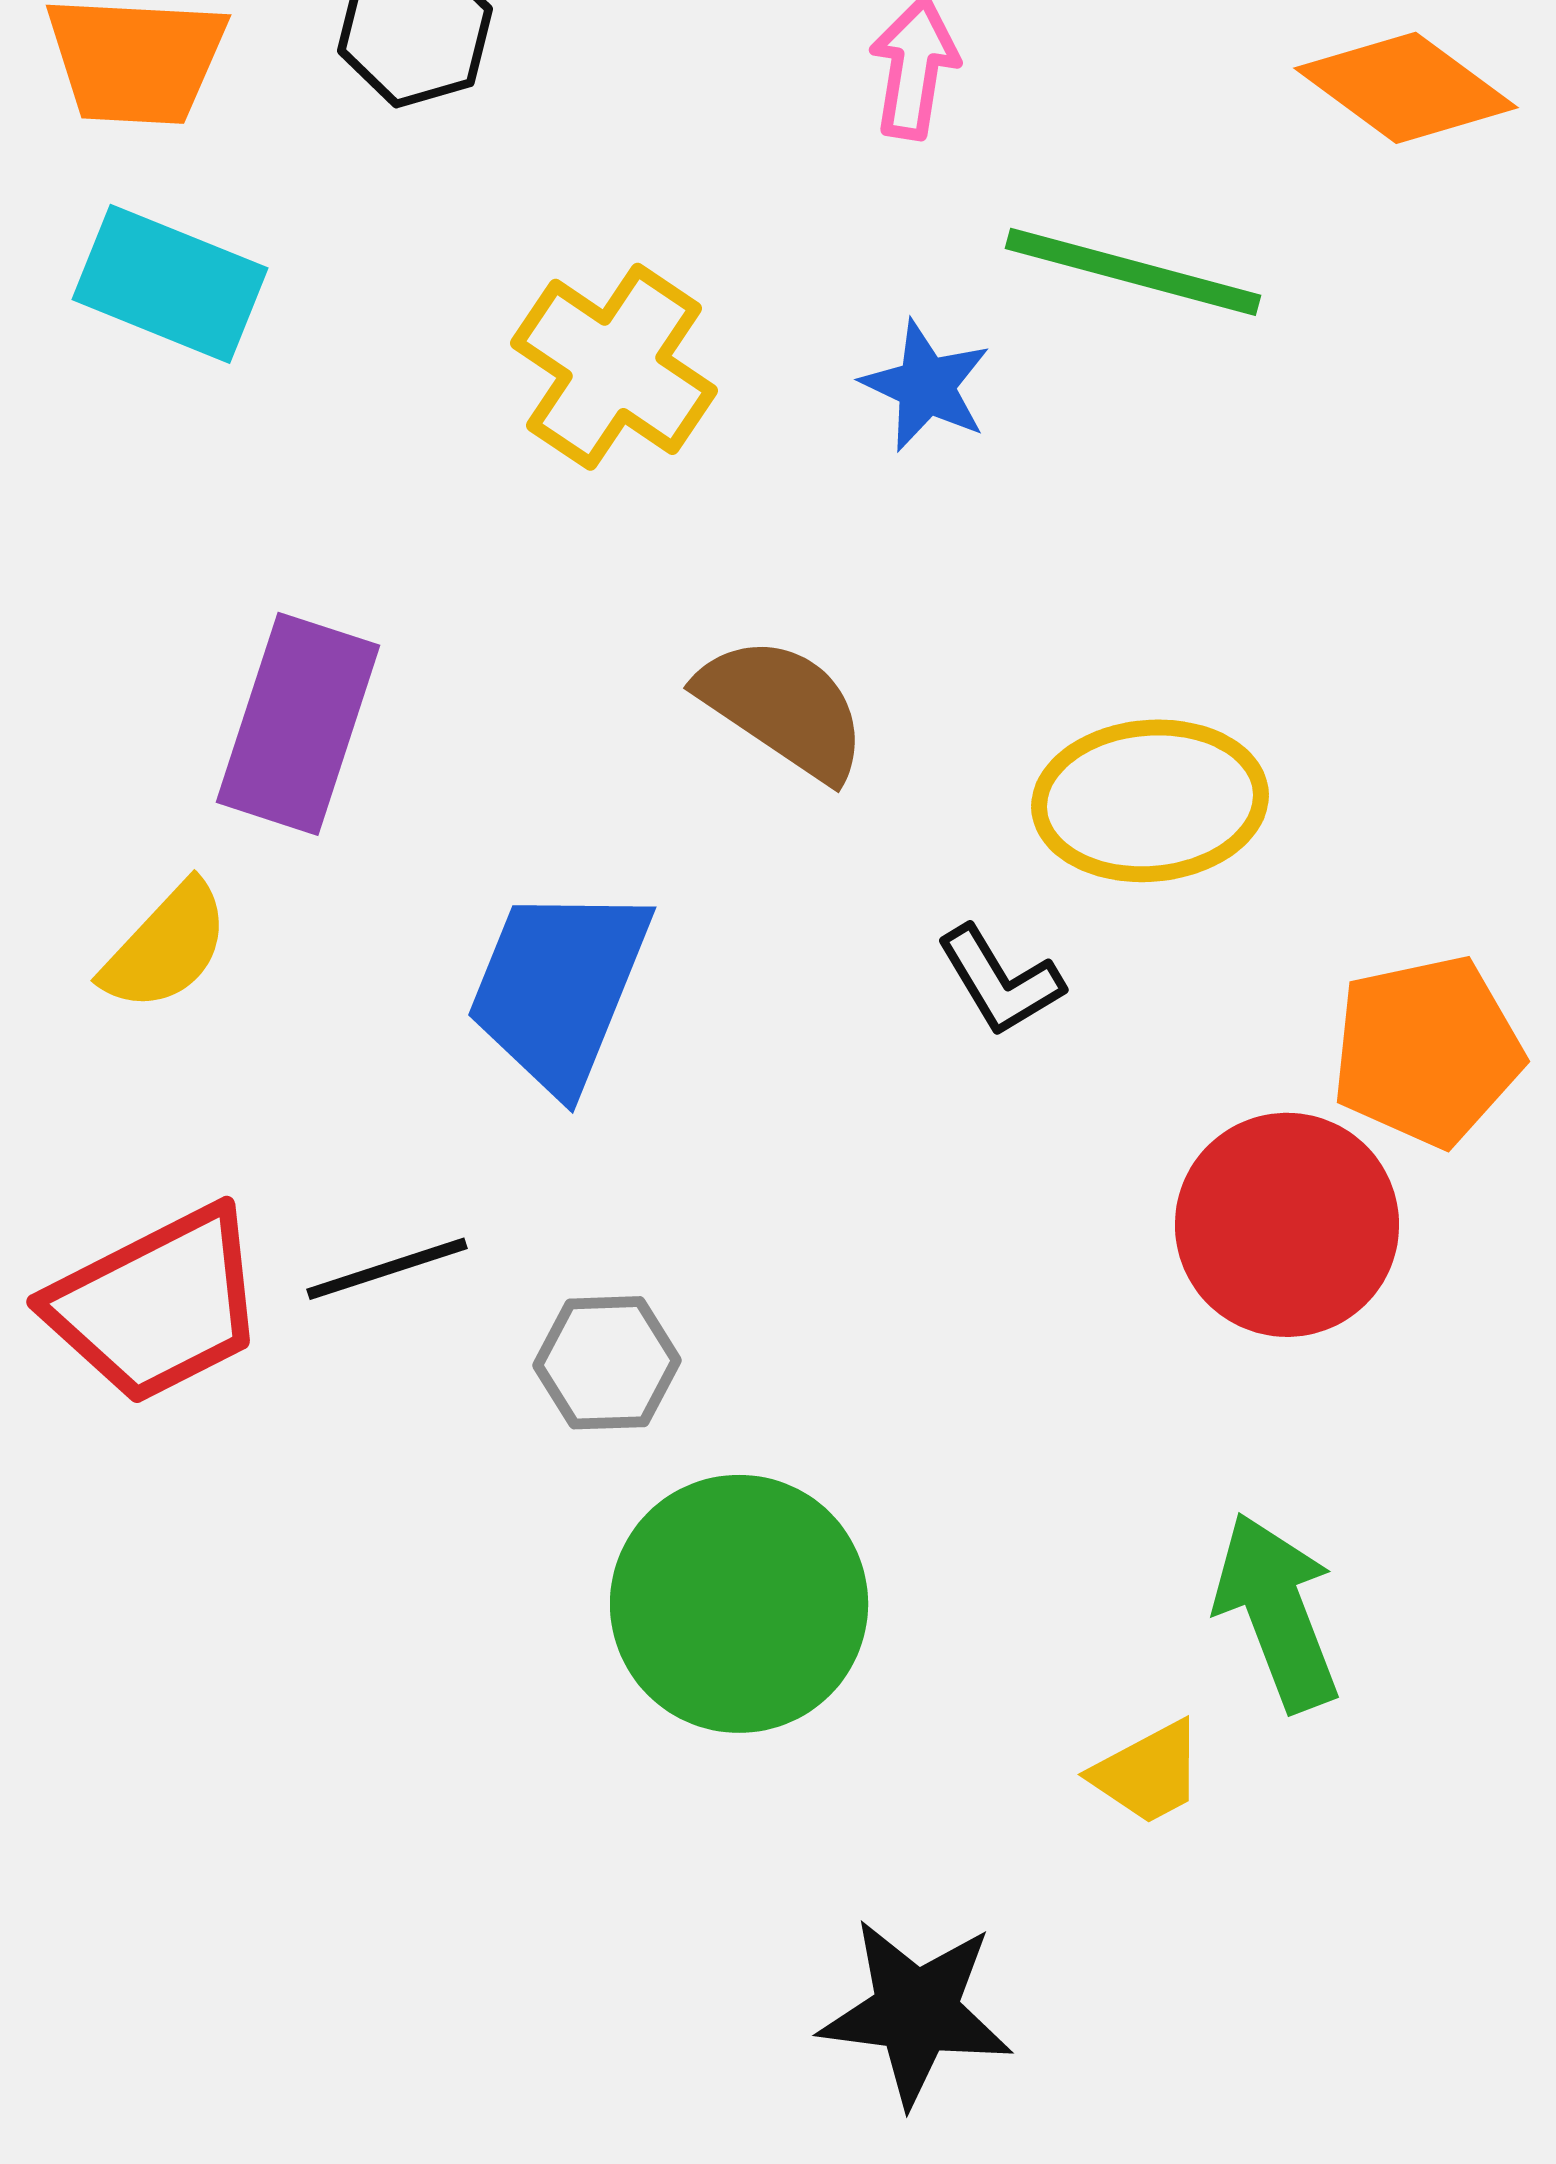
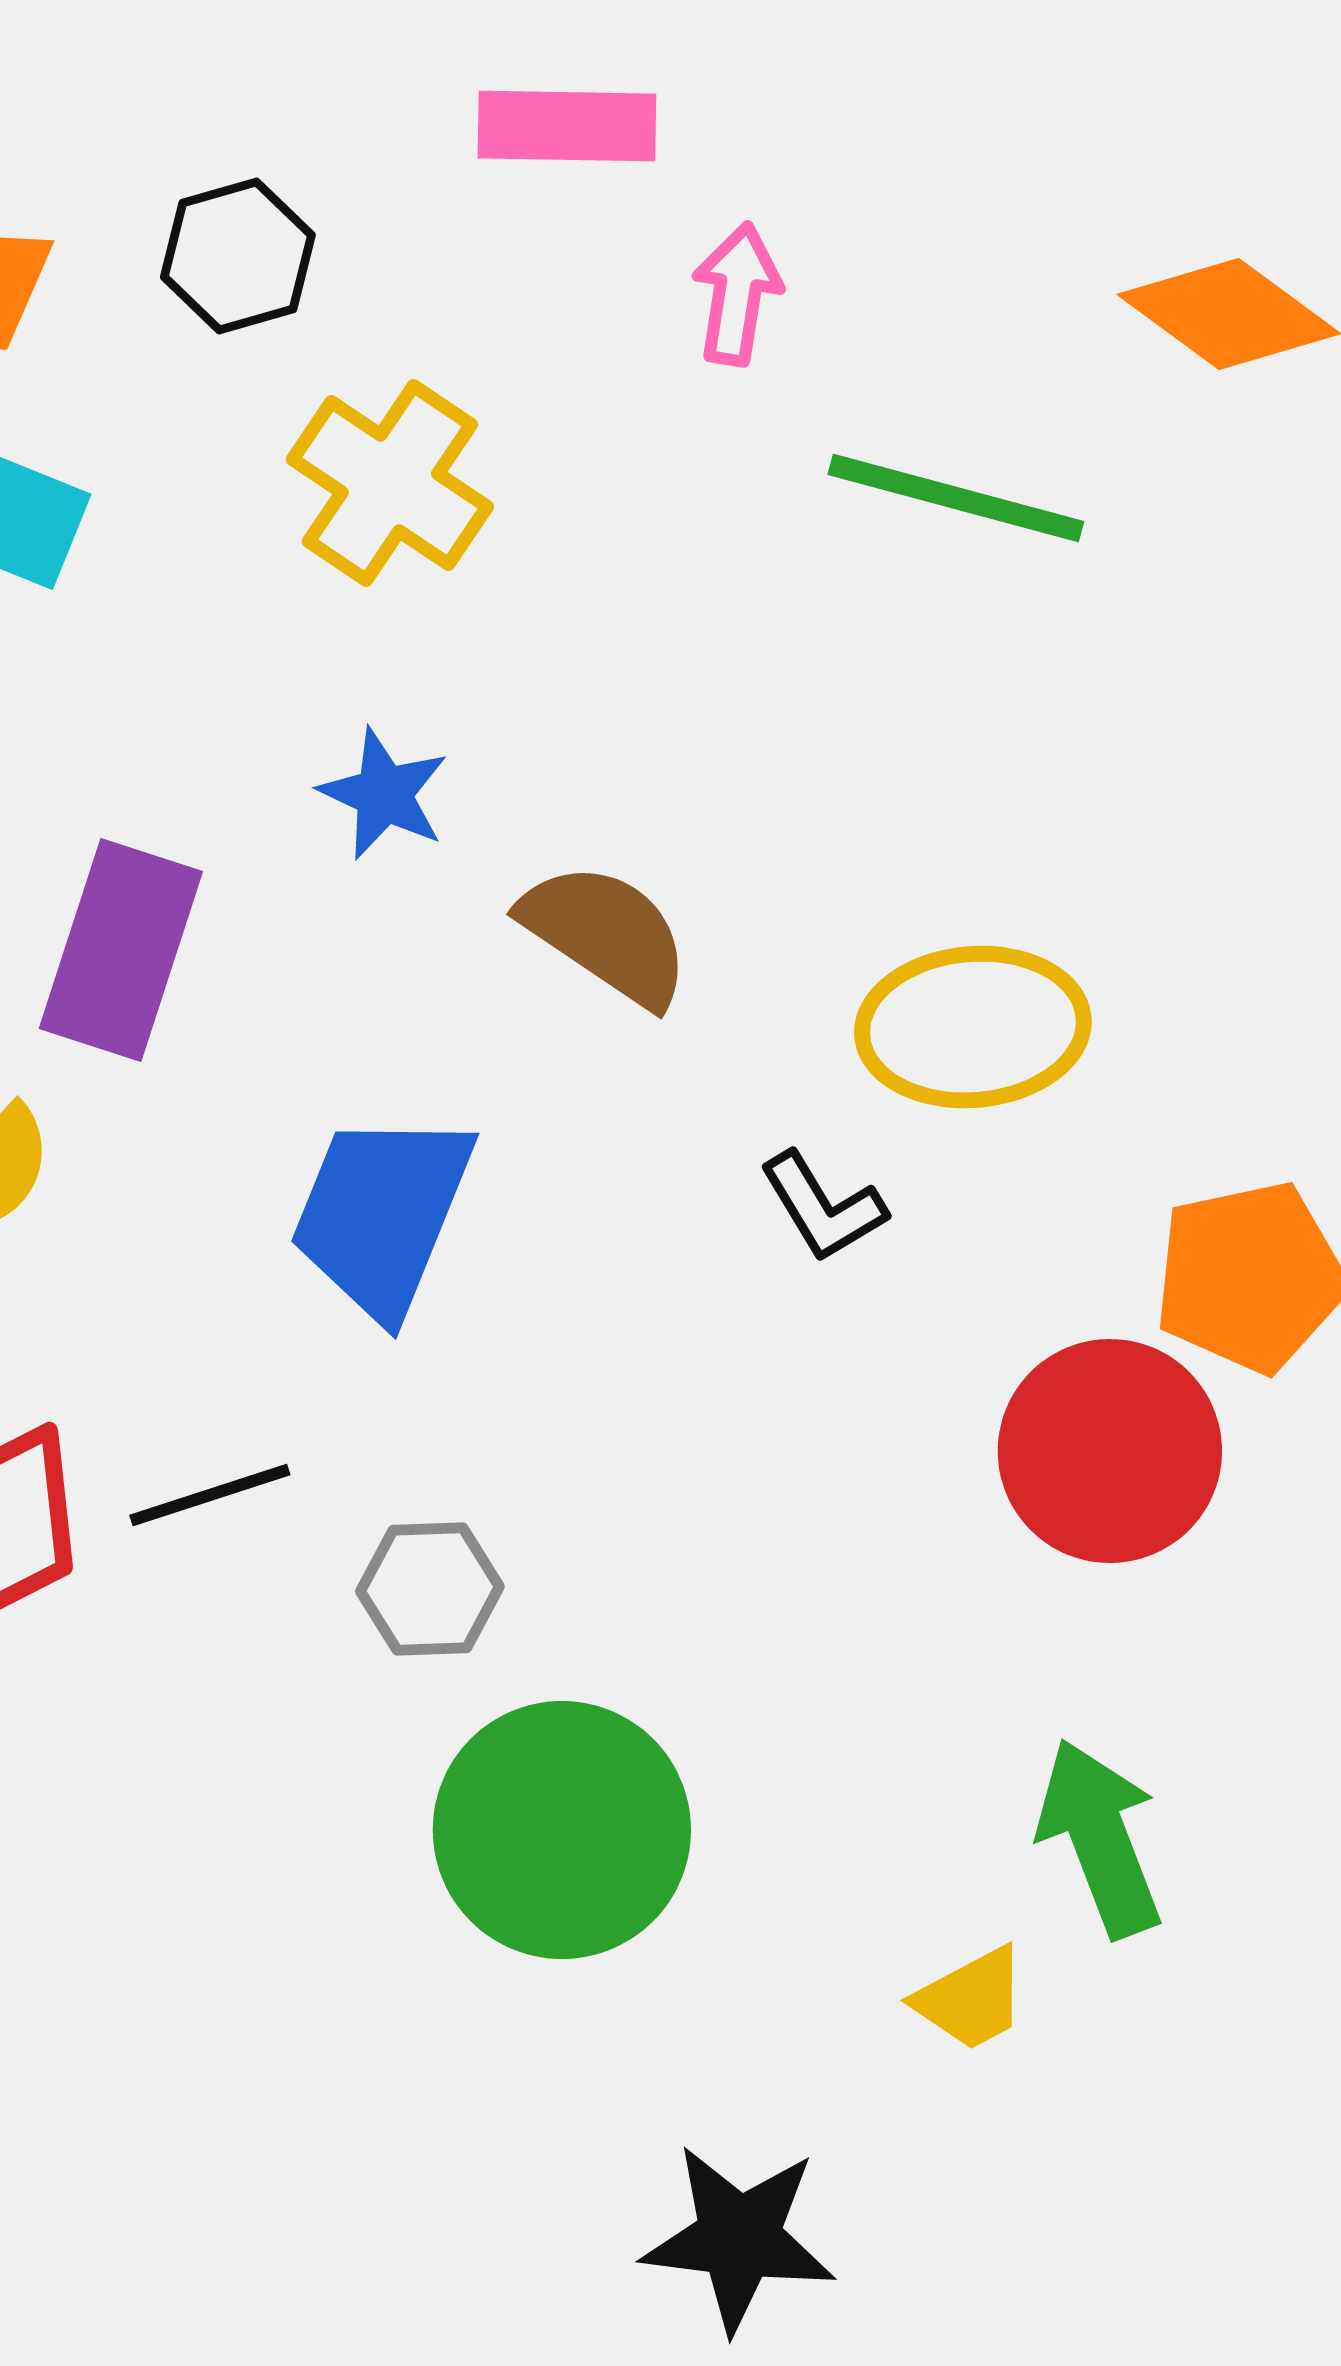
yellow cross: (614, 367) -> (390, 483), moved
blue star: (926, 386) -> (384, 794), moved

